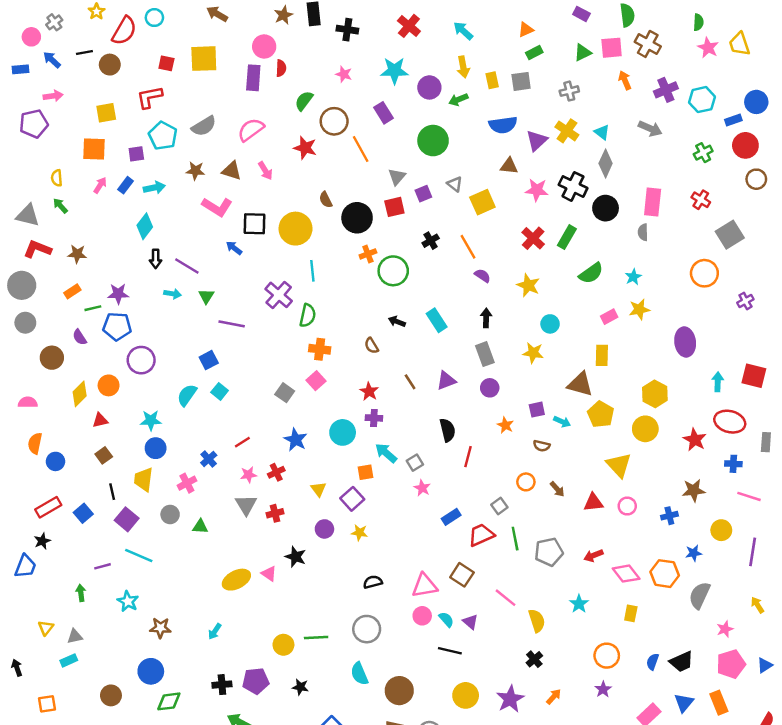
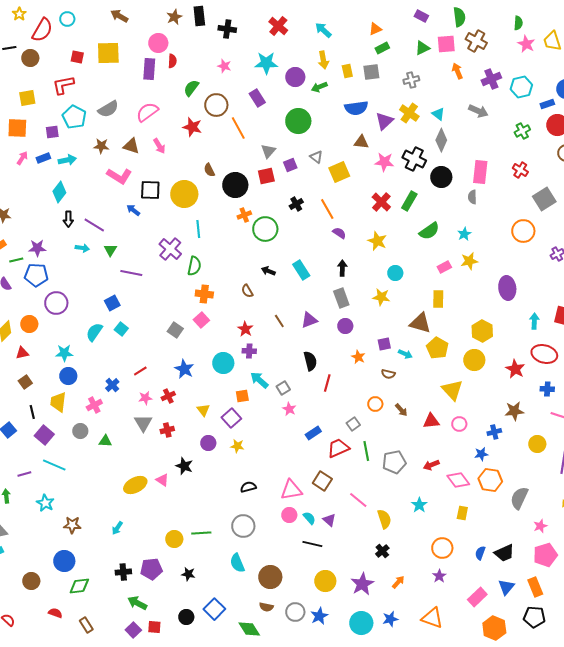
blue rectangle: (125, 185) -> (43, 158), turned 32
blue star: (694, 553) -> (481, 454), moved

